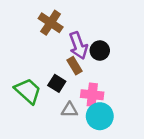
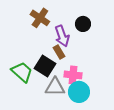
black circle: (100, 51) -> (83, 24), moved
black square: (57, 83) -> (45, 66), size x1.5
gray triangle: (69, 110) -> (55, 87), size x1.5

